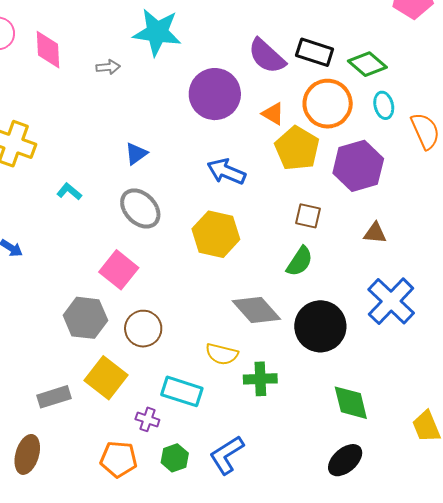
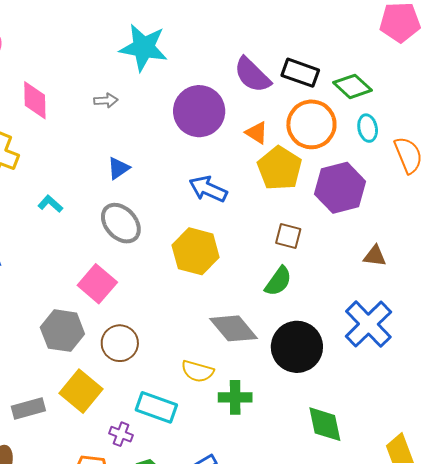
pink diamond: (48, 50) -> (35, 100), moved
gray arrow: (108, 67) -> (106, 100), moved
brown triangle: (375, 233) -> (375, 256), moved

